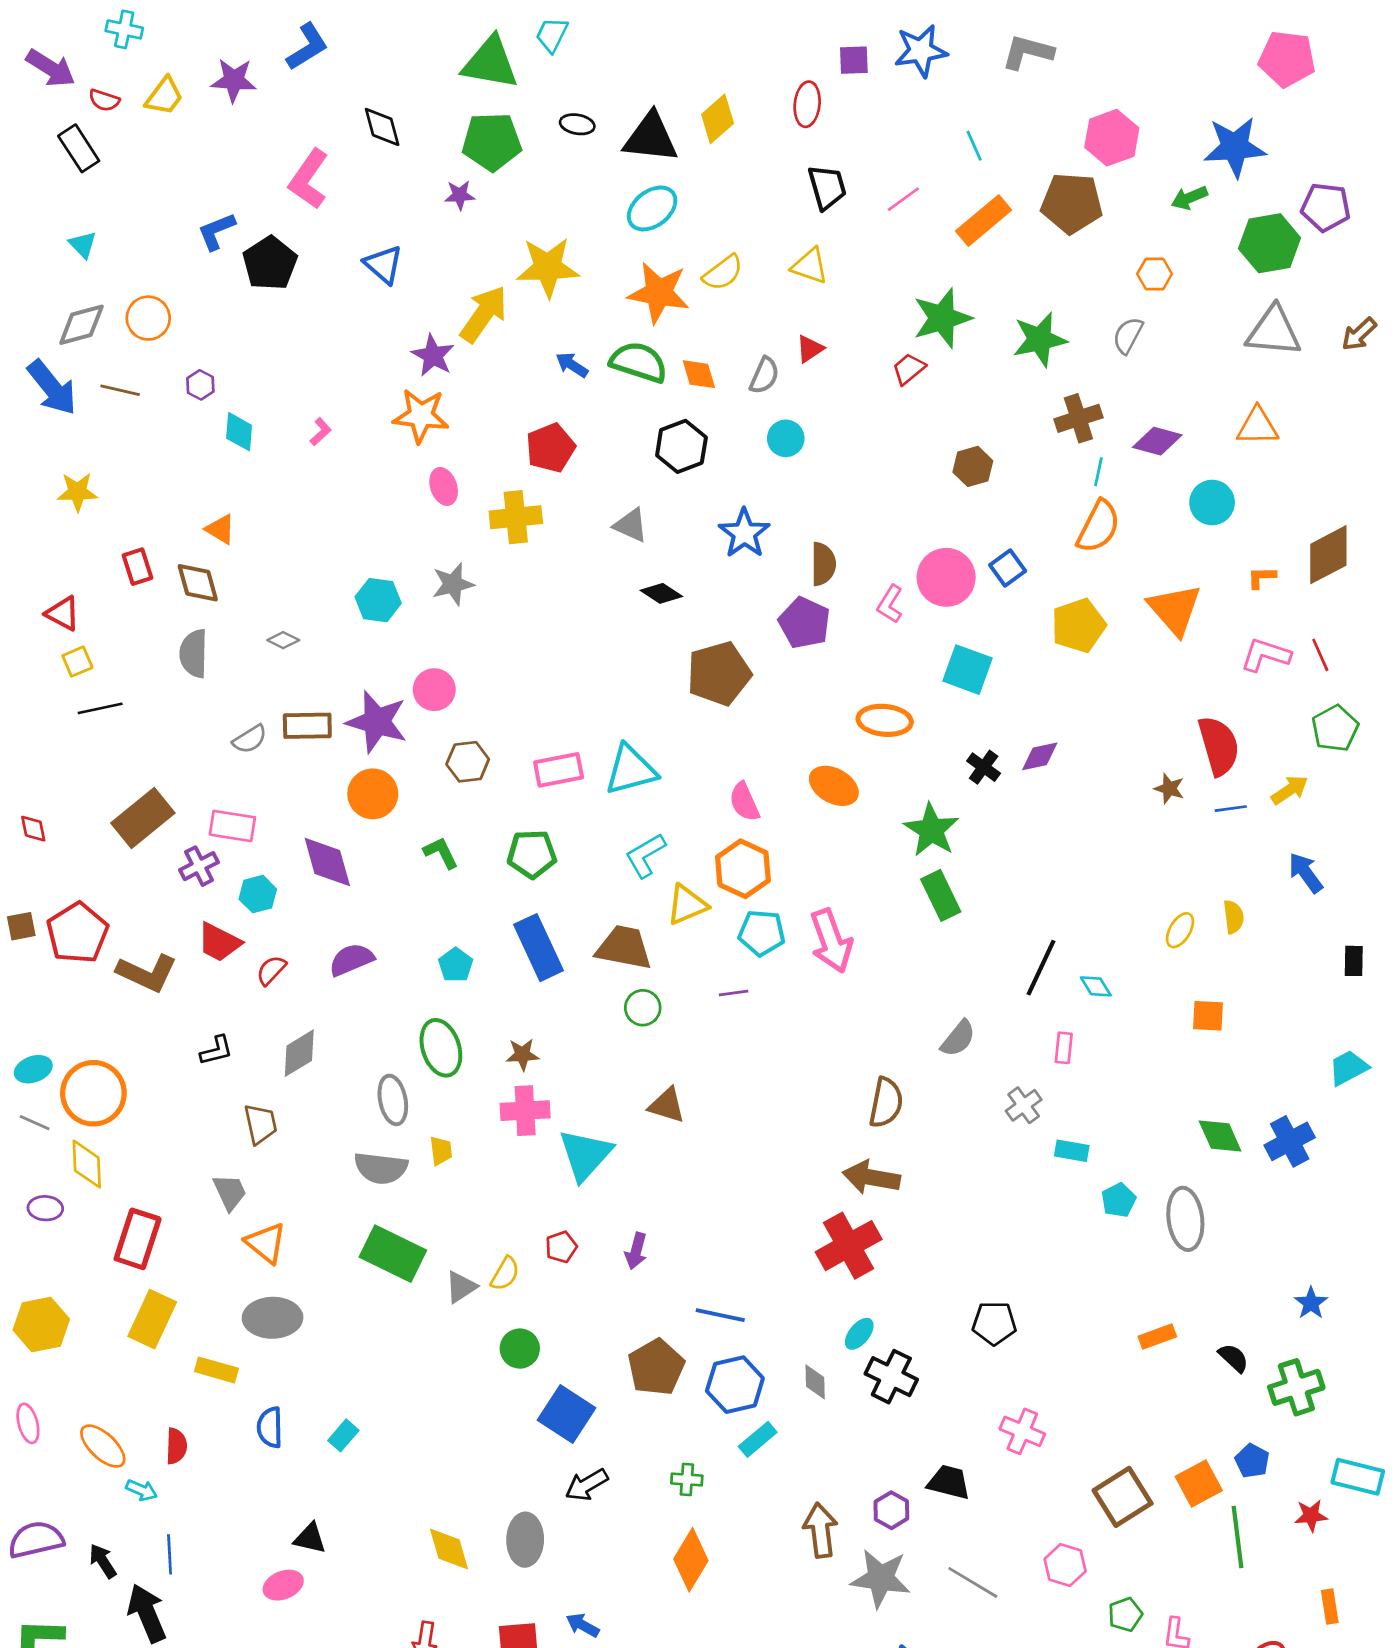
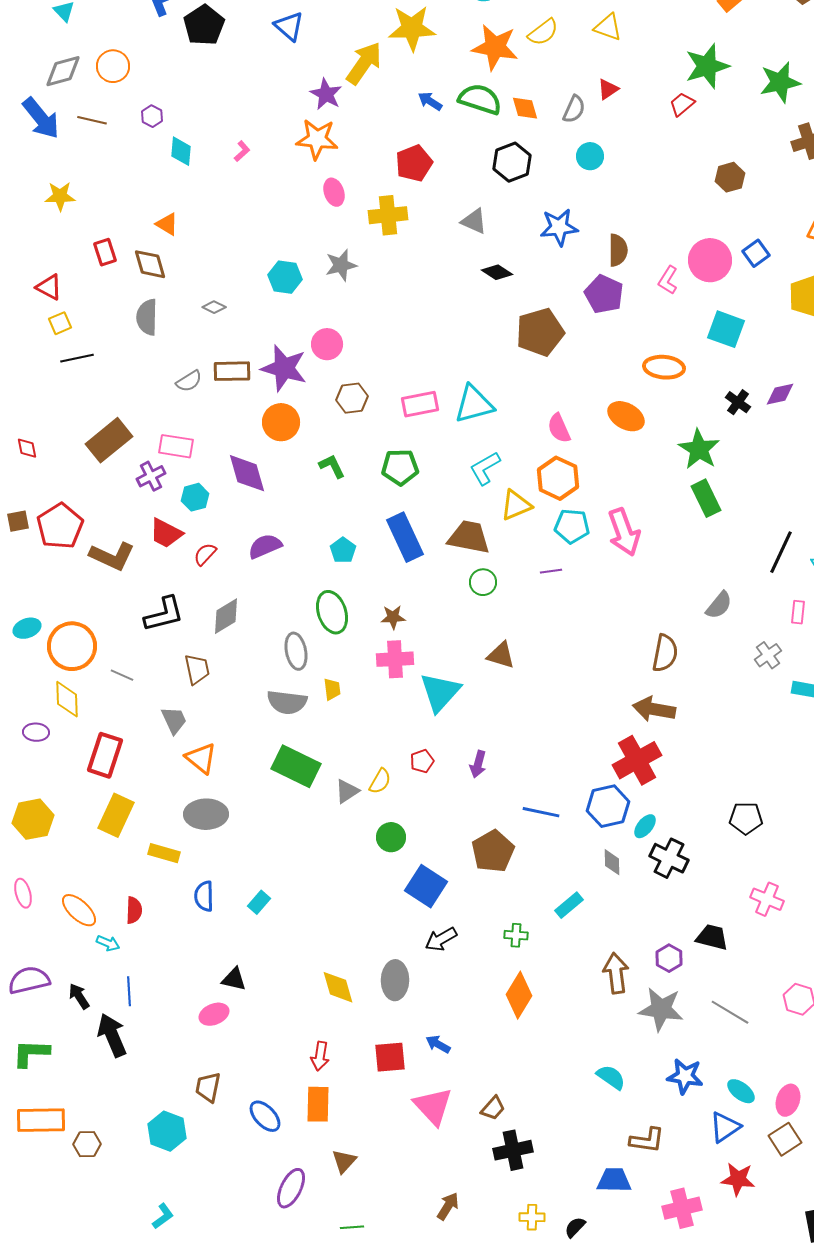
blue star: (744, 533) -> (559, 227), turned 30
black L-shape: (216, 1050) -> (164, 614), size x1.6
gray line: (35, 1123) -> (122, 675), moved
blue hexagon: (735, 1385) -> (608, 806), moved

